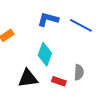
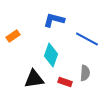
blue line: (81, 25) -> (87, 39), moved

